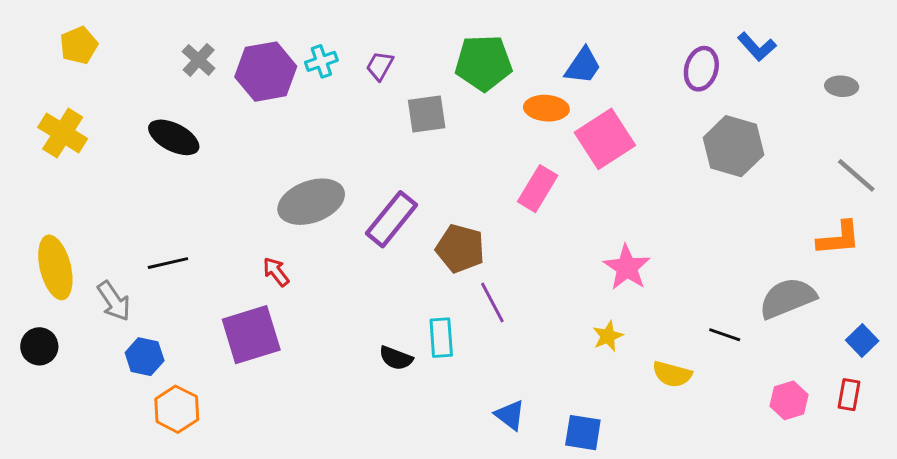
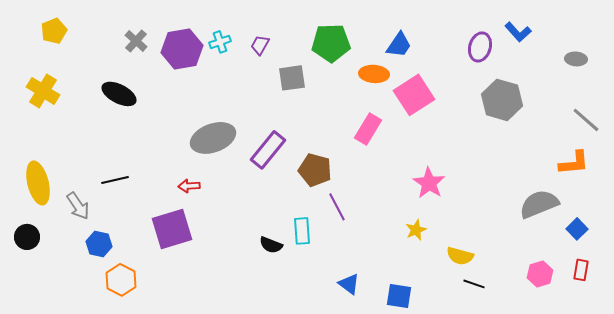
red arrow: (276, 272) -> (189, 186), turned -55
black line: (725, 335) -> (474, 284), moved
blue square: (862, 341) -> (577, 229), moved

